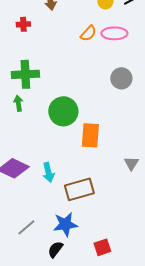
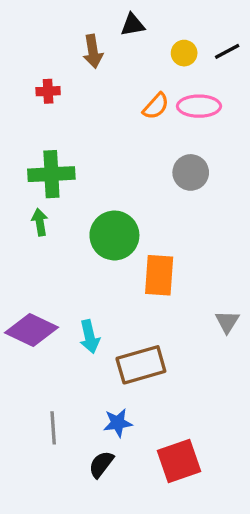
gray circle: (121, 78) -> (191, 172), moved
blue star: (65, 224) -> (118, 423), size x0.7
gray line: (26, 227) -> (53, 428), turned -54
red square: (102, 247) -> (179, 461), size x1.5

